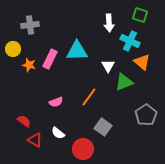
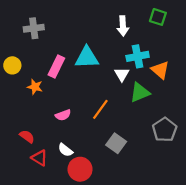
cyan cross: (130, 41) -> (138, 56), moved, turned -36
yellow circle: (13, 49) -> (12, 65), moved
orange star: (29, 65) -> (35, 87), moved
red circle: (83, 149) -> (80, 169), moved

